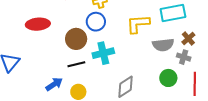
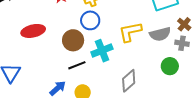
yellow L-shape: (138, 24) -> (130, 32), moved

